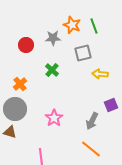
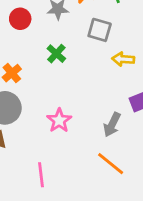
gray square: (83, 53) -> (100, 30), turned 30

